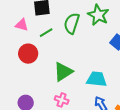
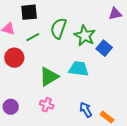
green star: (98, 15) -> (85, 36), moved
cyan trapezoid: (97, 79) -> (79, 69), moved

